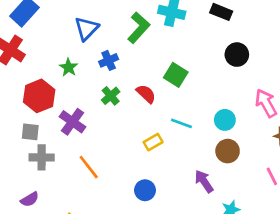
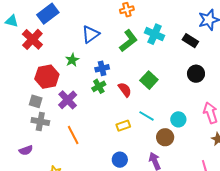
blue cross: (109, 60) -> (102, 68), moved
brown circle: (228, 151) -> (165, 137), moved
blue circle: (145, 190) -> (120, 160), moved

